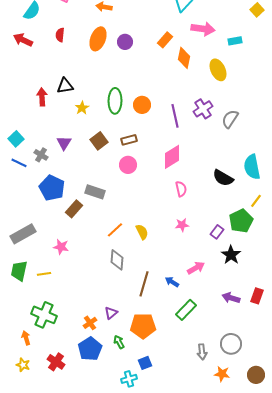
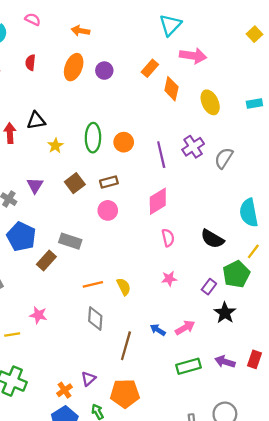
cyan rectangle: (235, 41) -> (254, 104), moved
black semicircle: (223, 178) -> (212, 239), moved
orange line: (115, 230) -> (93, 284), turned 30
pink star: (61, 247) -> (38, 315), moved
blue arrow: (172, 282) -> (158, 330), moved
green rectangle: (186, 310) -> (189, 366), moved, turned 30

